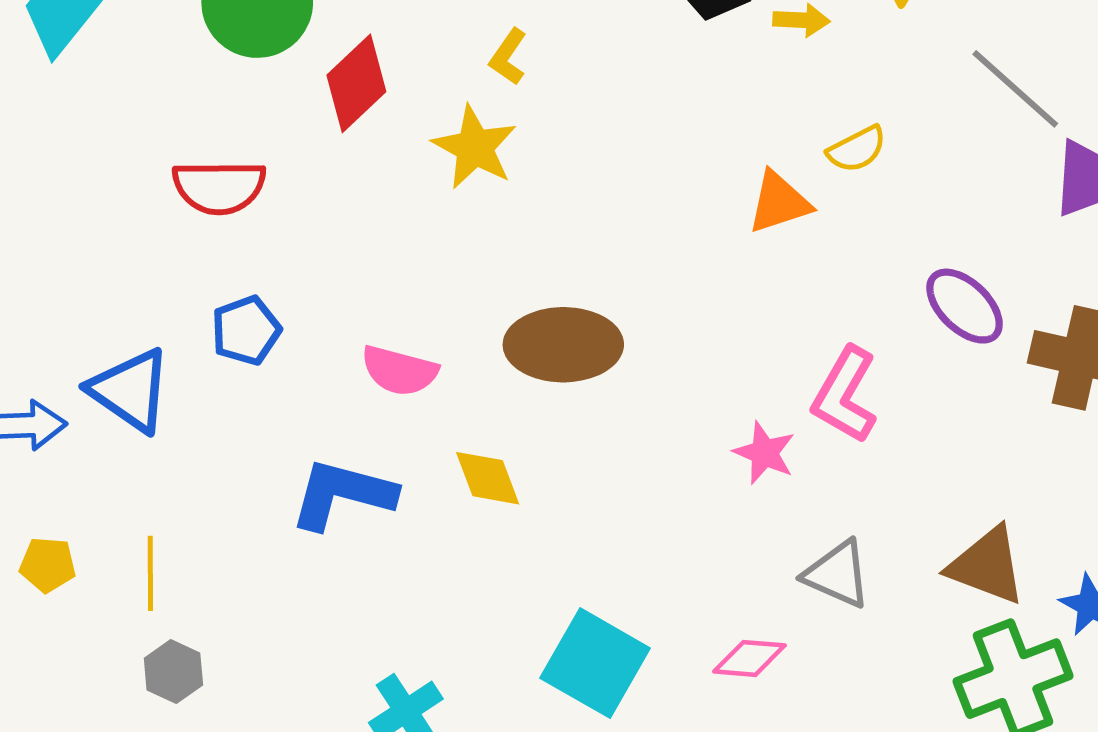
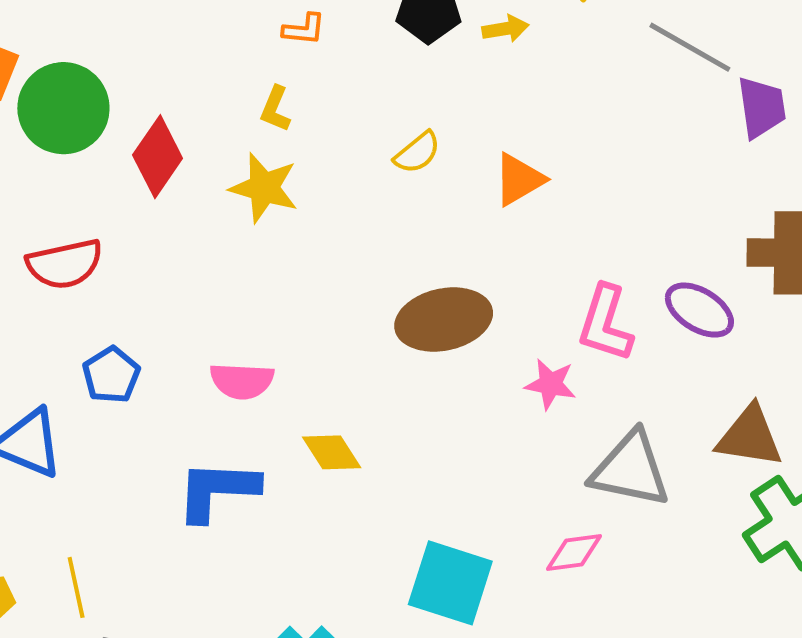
yellow semicircle: (857, 149) -> (417, 153), moved
purple ellipse: (965, 306) -> (699, 310), moved
brown ellipse: (563, 345) -> (444, 320), moved
gray triangle: (837, 574) -> (630, 469), size x1.4

